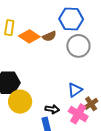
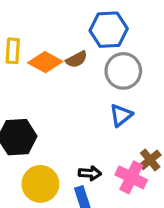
blue triangle: (75, 90) -> (121, 115), moved
yellow circle: (20, 102) -> (40, 184), moved

